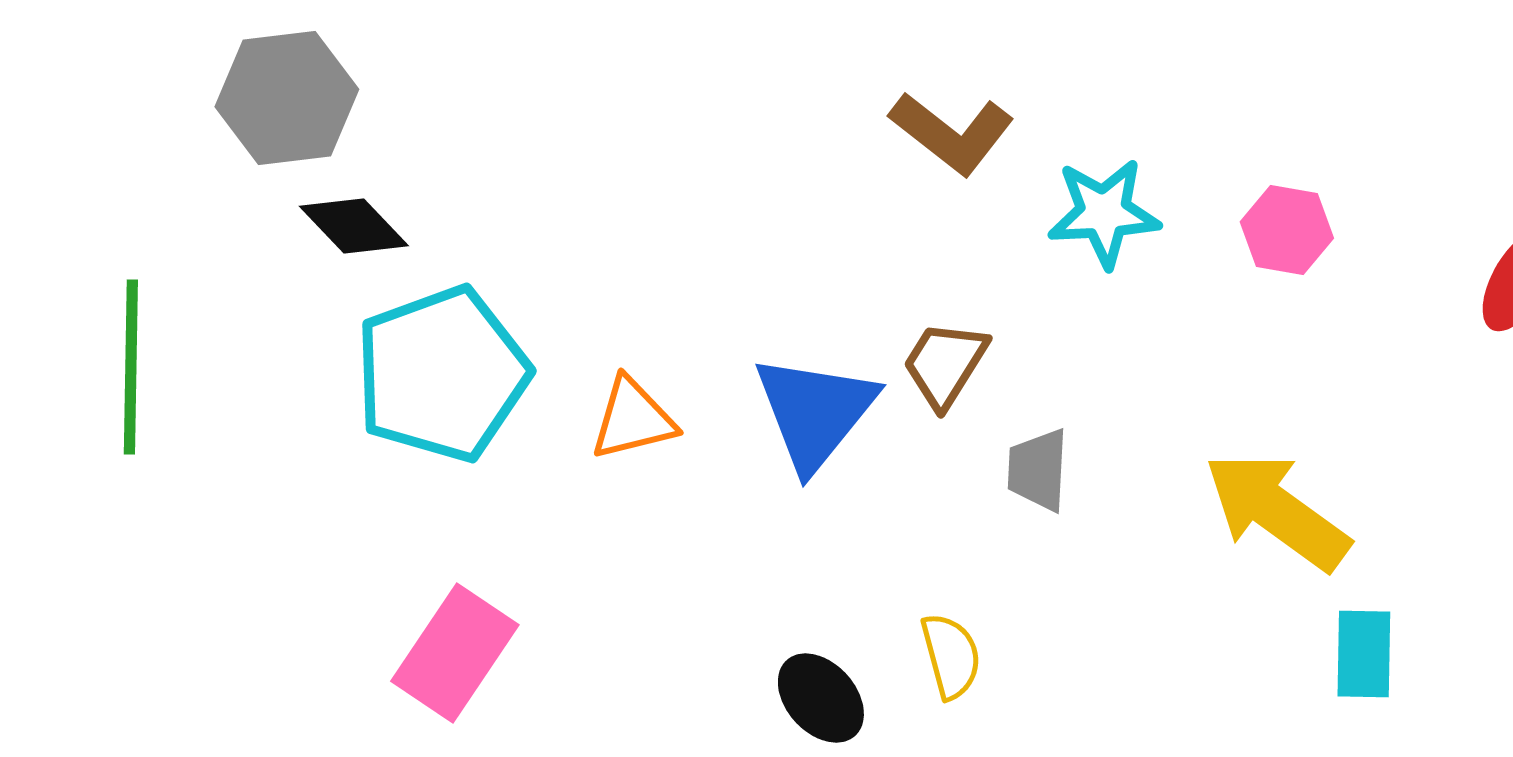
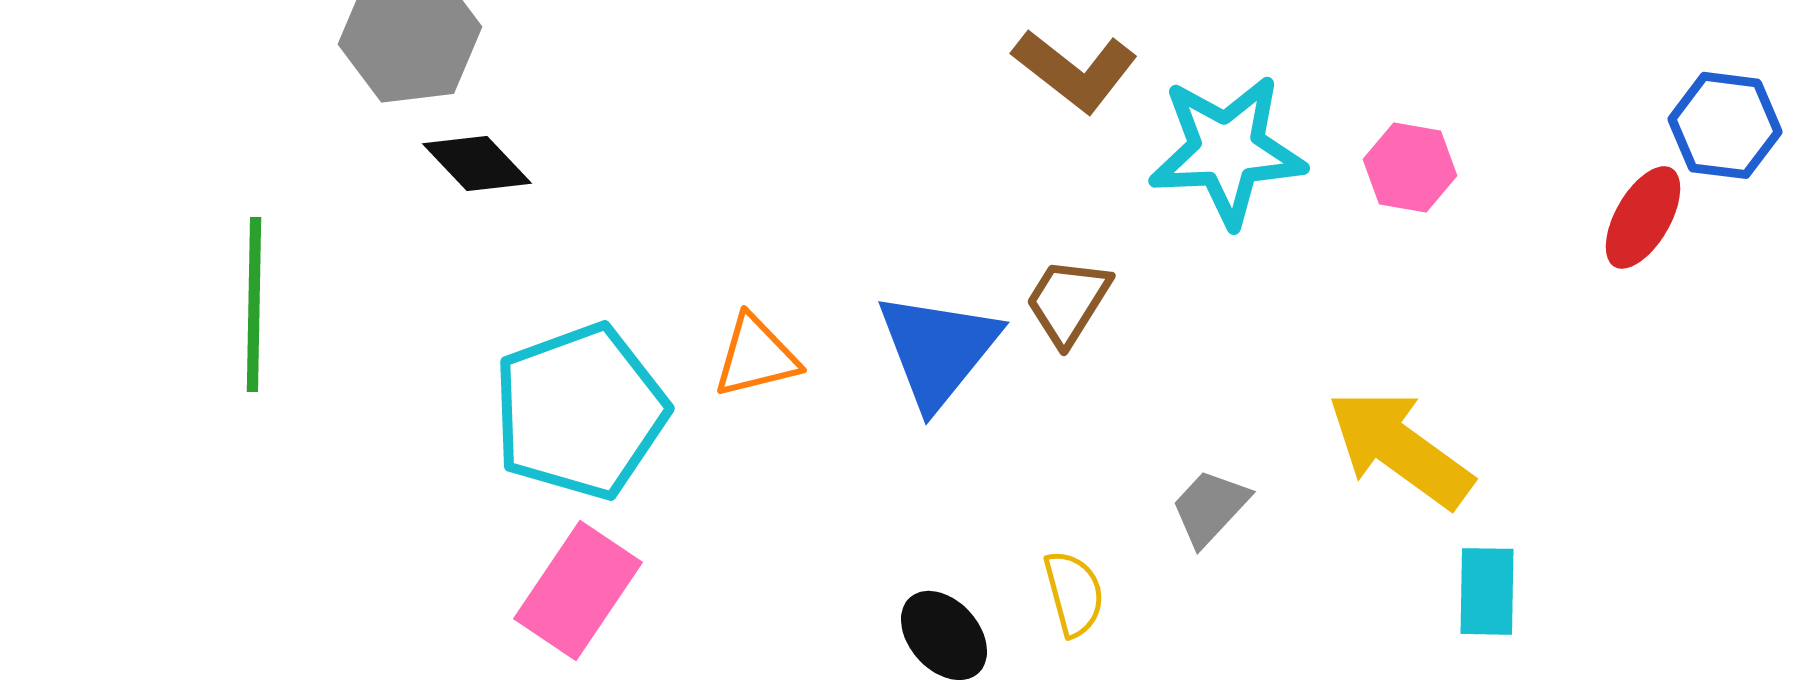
cyan star: (1104, 213) -> (1227, 150), size x1.4
cyan pentagon: (442, 374) -> (580, 411), moved
gray trapezoid: (1038, 470) -> (1210, 507), moved, turned 40

